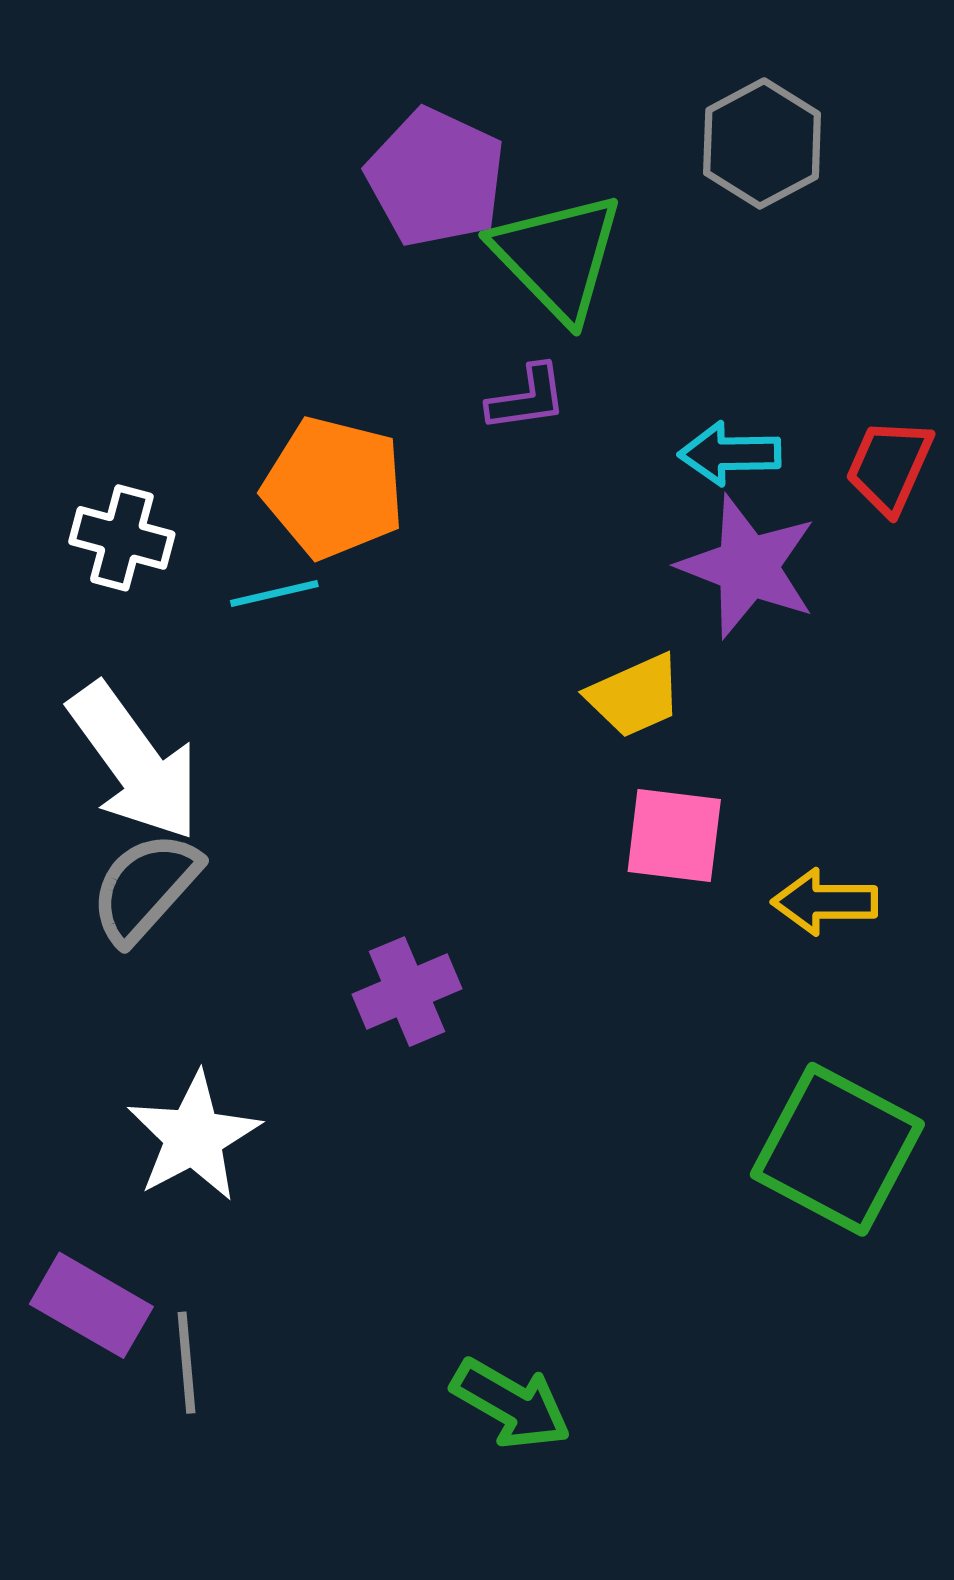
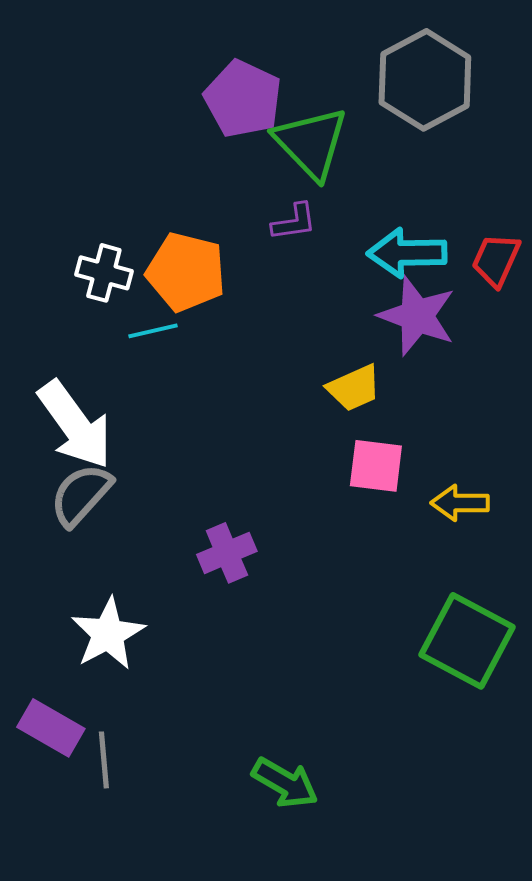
gray hexagon: (762, 143) -> (425, 80), size x1.4
cyan arrow: (730, 454) -> (407, 253), size x1.4
white cross: (122, 538) -> (104, 273), moved

